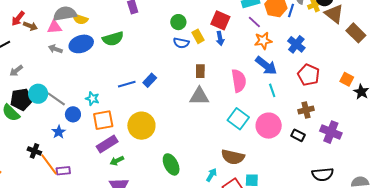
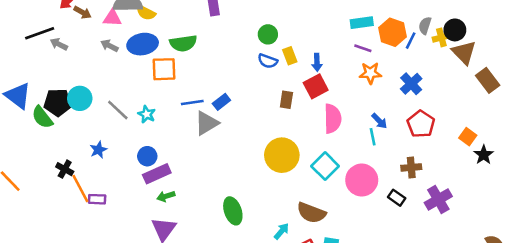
red square: (220, 20) -> (316, 86), moved, turned 30
purple line: (254, 22) -> (363, 48), turned -32
blue arrow: (266, 66) -> (379, 121), moved, size x0.6
gray arrow: (16, 71) -> (59, 44), moved, turned 56
gray triangle: (199, 96) -> (207, 123), moved, turned -40
gray line: (56, 99) -> (118, 110), moved
blue circle: (73, 114) -> (147, 156), moved
orange square: (103, 120) -> (164, 69), moved
yellow circle: (141, 126) -> (282, 155), moved
purple cross: (331, 132) -> (438, 199), turned 30

